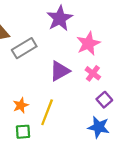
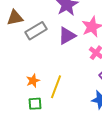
purple triangle: (60, 71) -> (67, 36), moved

